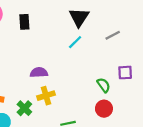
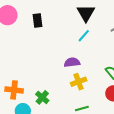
purple semicircle: (39, 72) -> (72, 62), moved
yellow cross: (46, 96) -> (79, 82), moved

